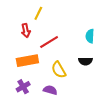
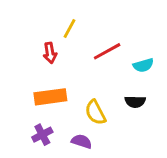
cyan semicircle: (90, 36) -> (143, 65), turned -112
red line: (49, 42) -> (107, 51), moved

